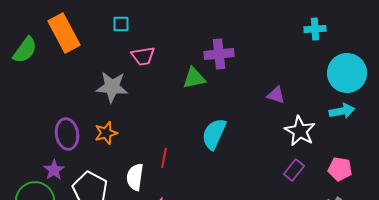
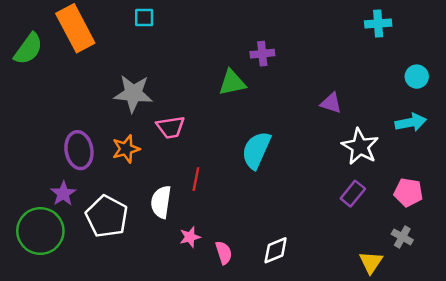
purple cross: (219, 54) -> (262, 54), size x0.7
pink trapezoid: (143, 56) -> (171, 127), moved
cyan circle: (347, 73) -> (417, 77), size x0.5

